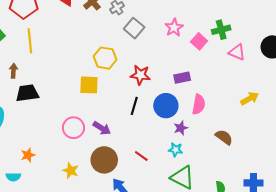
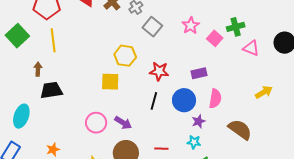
brown semicircle: (224, 137) -> (240, 129), size x1.4
red line: (141, 156) -> (161, 149), turned -32

